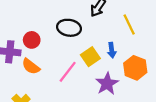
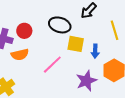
yellow square: (90, 57) -> (76, 44), moved, turned 36
orange semicircle: (31, 66) -> (20, 55), turned -60

